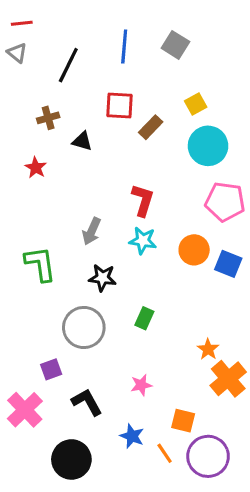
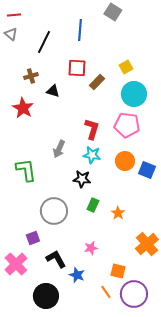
gray square: (175, 45) -> (113, 12), moved
red star: (36, 168) -> (23, 108), size x1.5
pink pentagon: (225, 202) -> (127, 125), moved
black star: (102, 278) -> (82, 179), moved
orange star: (208, 349) -> (118, 213), moved
blue star: (132, 436) -> (77, 275), moved

